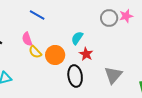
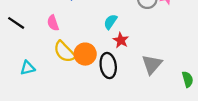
yellow semicircle: (35, 52) -> (64, 52), moved, size x1.5
orange circle: (55, 55) -> (85, 54), moved

